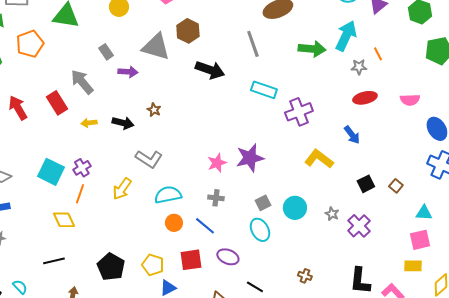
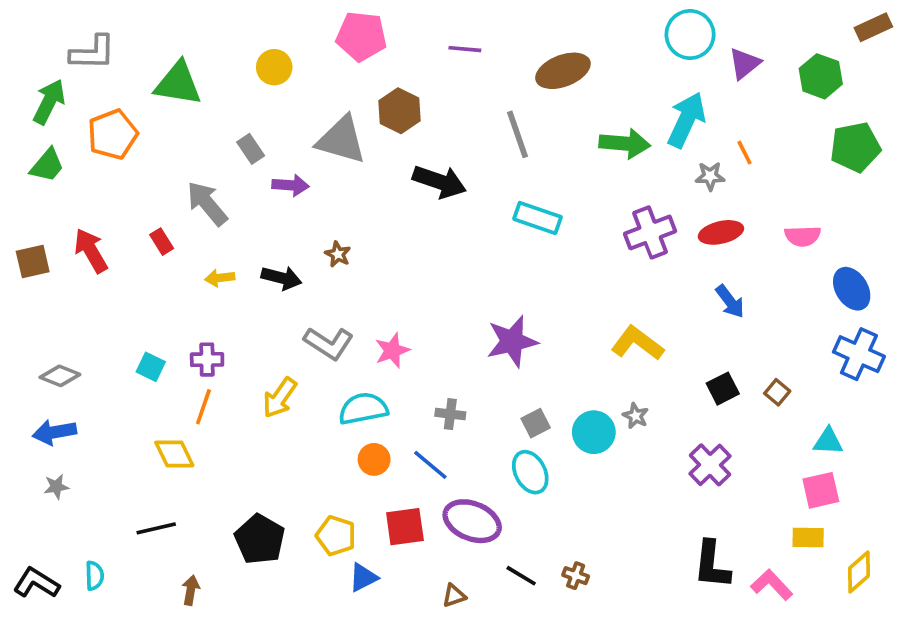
red rectangle: (57, 103) -> (162, 242), size x0.6
purple cross: (299, 112) -> (650, 232), moved
blue arrow: (352, 135) -> (730, 301), moved
pink star: (217, 163) -> (392, 350), moved
purple cross: (82, 168) -> (207, 360), turned 30
cyan square: (51, 172) -> (151, 367), size x0.6
gray star: (332, 214) -> (636, 416), moved
purple ellipse: (228, 257) -> (472, 521), size x1.4
brown cross: (305, 276) -> (576, 576), moved
cyan semicircle: (20, 287) -> (94, 576), turned 42

